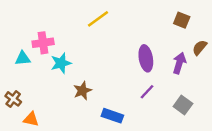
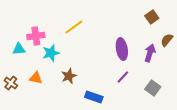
yellow line: (98, 19) -> (74, 27), moved
brown square: (182, 20) -> (152, 17), turned 32
orange triangle: (31, 119) -> (36, 78), moved

